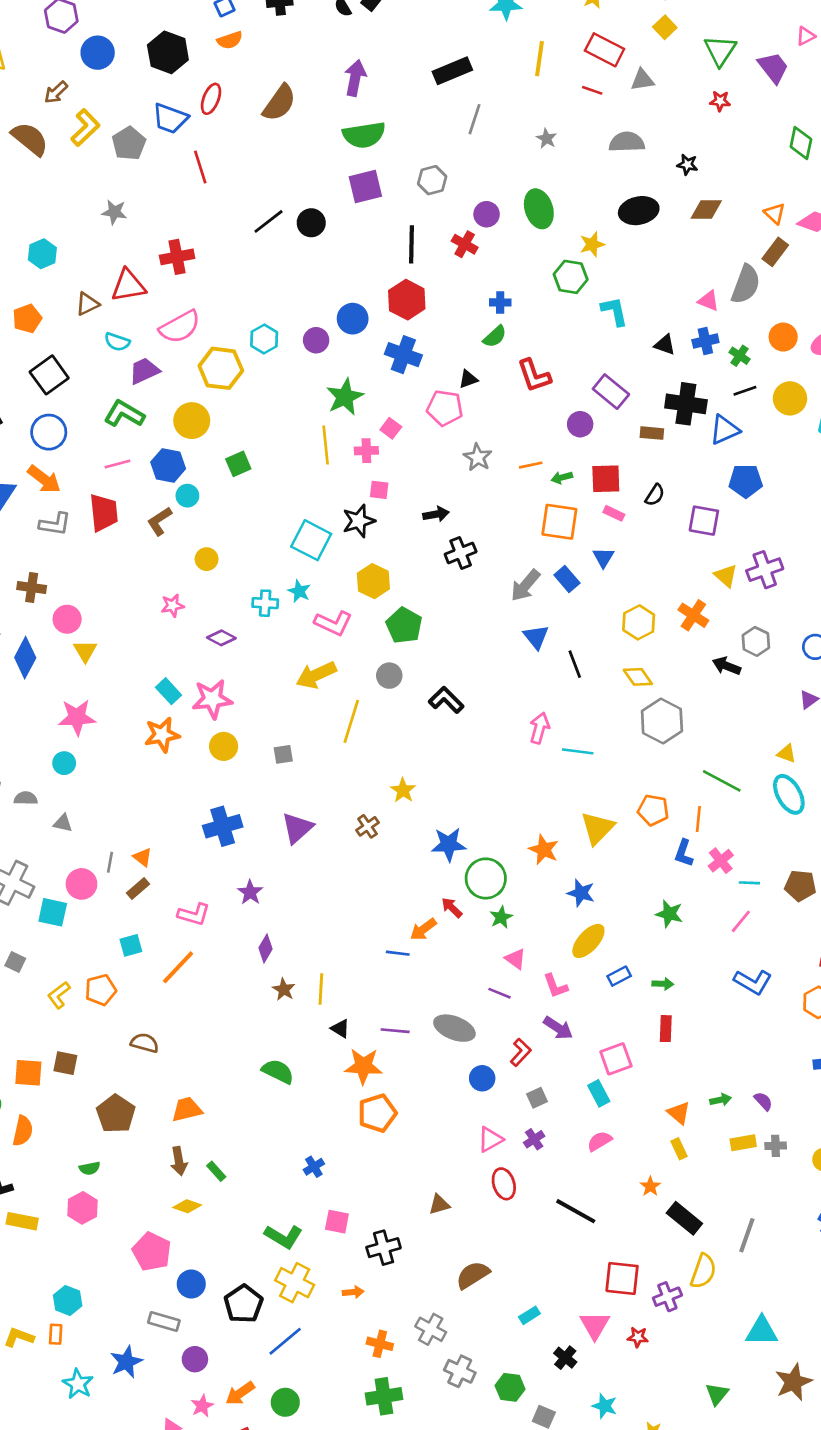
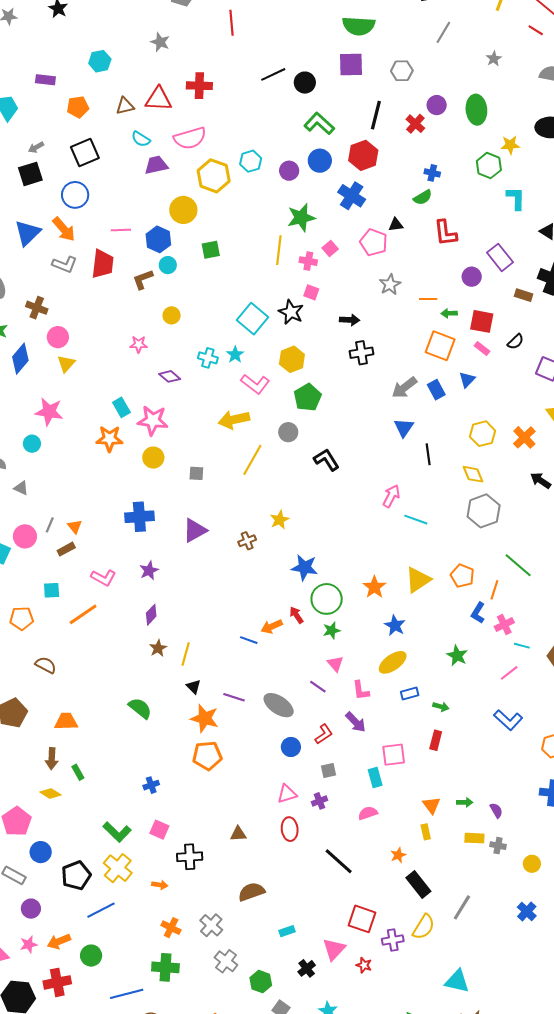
green L-shape: (124, 414) -> (319, 124), moved
black star: (359, 521) -> (291, 312), turned 30

